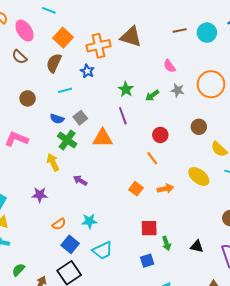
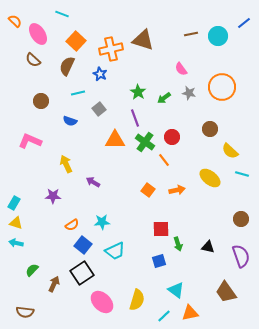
gray square: (80, 118) -> (99, 109), moved
green cross: (67, 140) -> (145, 142), moved

